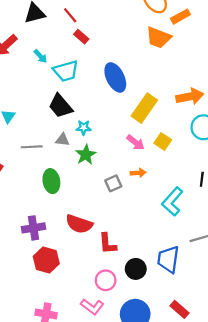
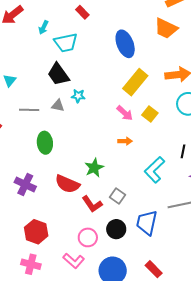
orange trapezoid: (158, 38) -> (166, 28), moved
cyan arrow: (40, 56) -> (43, 27), turned 64
blue ellipse: (115, 77) -> (125, 44), moved
green star: (86, 155) -> (94, 168), moved
gray square: (113, 183) -> (118, 196), moved, turned -35
purple cross: (34, 228) -> (25, 184), turned 30
red L-shape: (108, 244) -> (92, 204), turned -35
red hexagon: (46, 260) -> (36, 232), moved

